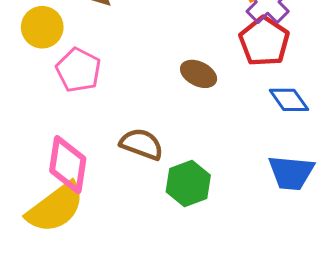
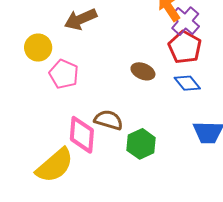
blue diamond: (289, 100) -> (187, 83), moved
pink diamond: (68, 165) -> (82, 135), moved

